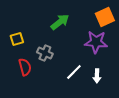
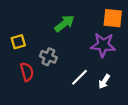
orange square: (105, 17) -> (113, 18), turned 30
white arrow: (97, 76) -> (104, 82), turned 32

